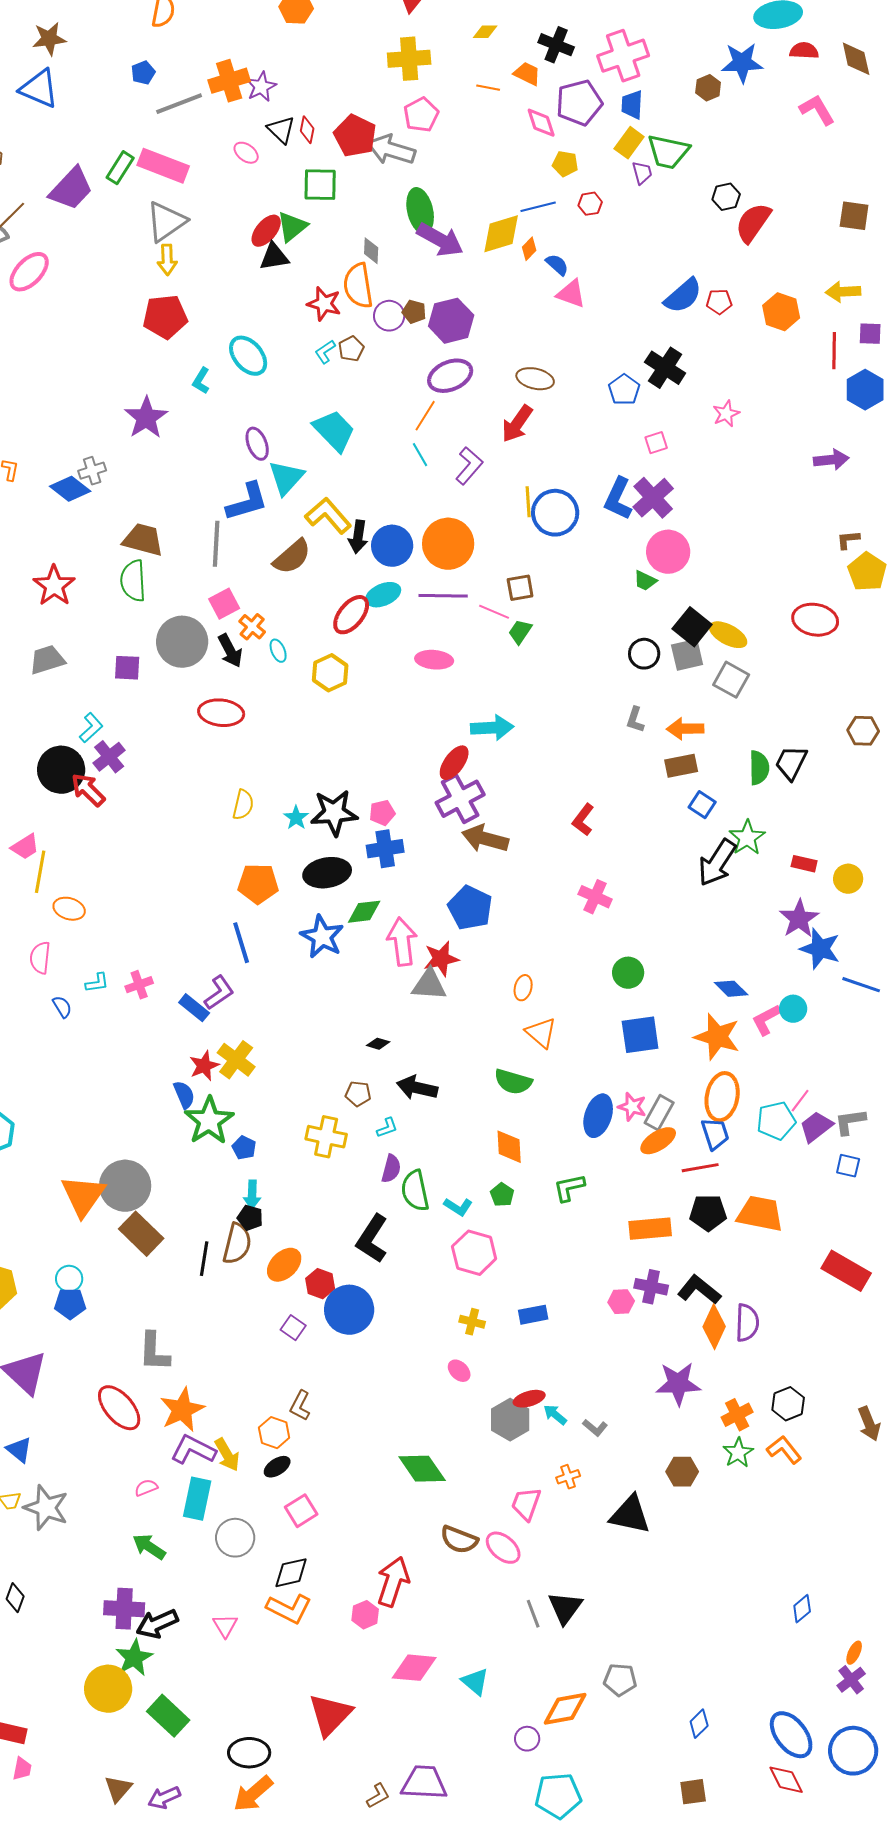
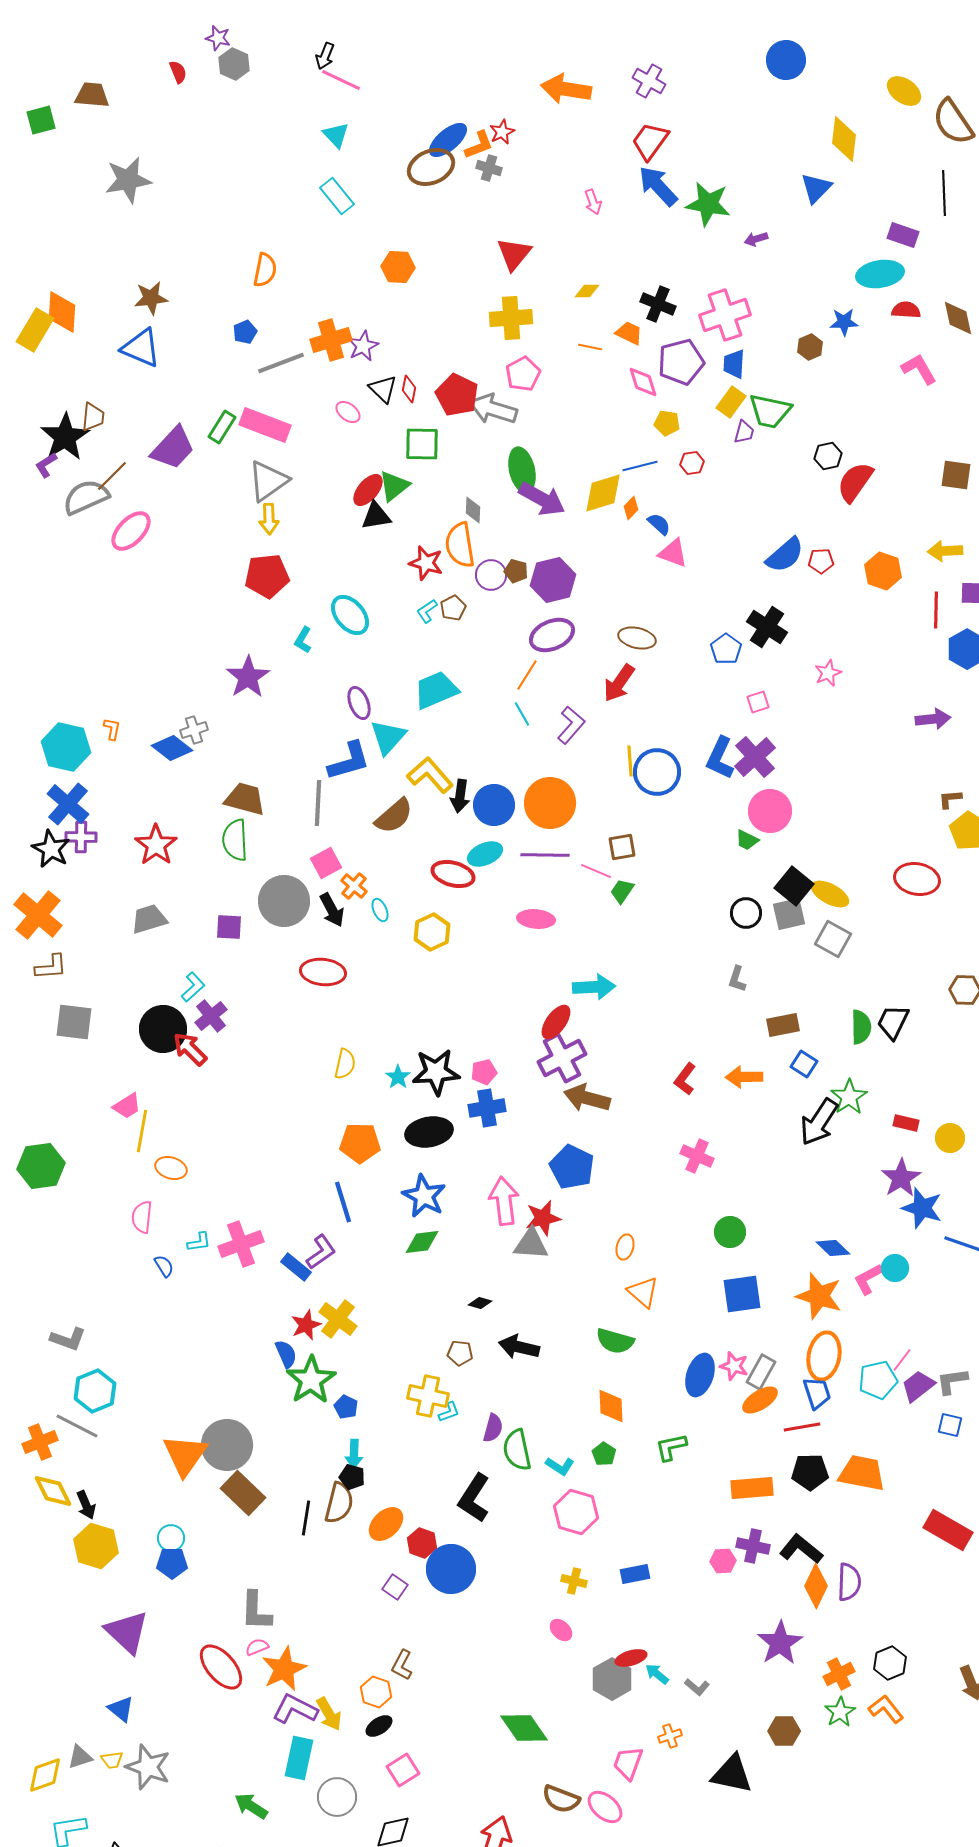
blue star: (742, 63) -> (844, 322), size x0.7
purple trapezoid: (642, 173) -> (744, 432), turned 30
cyan trapezoid: (334, 431) -> (436, 690), turned -69
red ellipse: (351, 615) -> (453, 874), turned 66
orange arrow: (685, 729) -> (744, 1077), moved
green diamond: (364, 912) -> (422, 1242), moved
pink cross: (139, 985) -> (241, 1244), size x1.6
cyan L-shape: (387, 1128) -> (449, 1412), moved
purple star: (678, 1384) -> (780, 1643), turned -30
pink semicircle: (146, 1488) -> (257, 1647), moved

